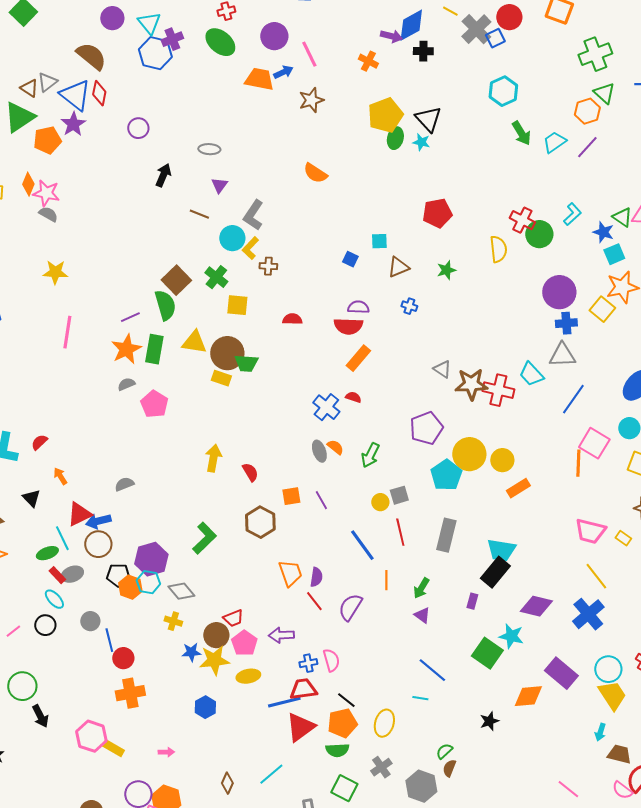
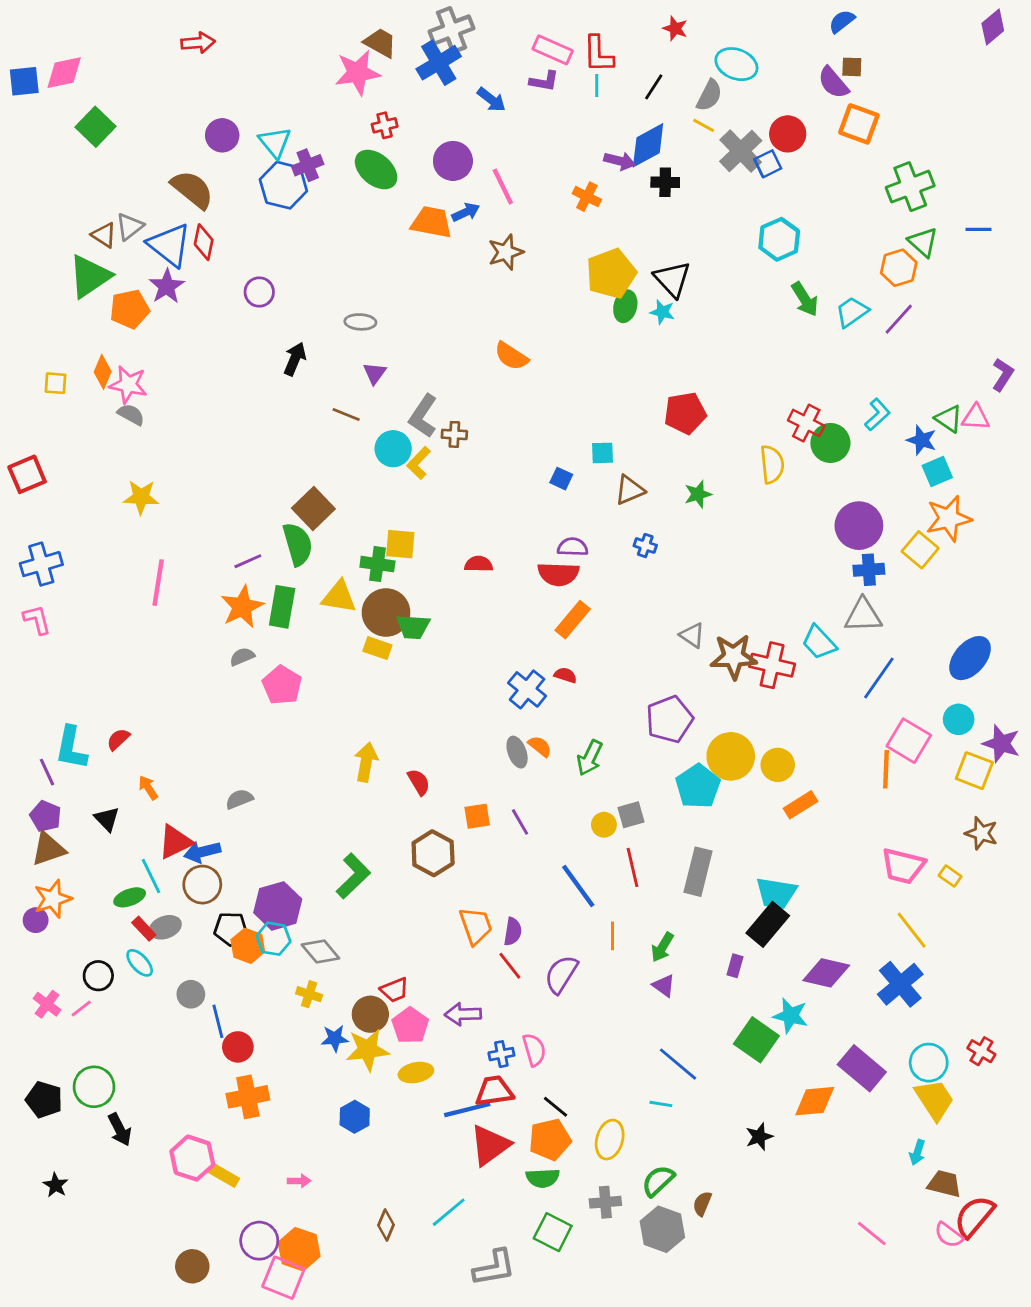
brown cross: (268, 266) -> (454, 434), moved
green cross: (216, 277) -> (377, 564), moved, turned -30
black circle: (45, 625) -> (98, 976), moved
green semicircle: (444, 751) -> (658, 1181), moved, size x1.4
gray cross: (381, 767) -> (605, 1202), turned 30

